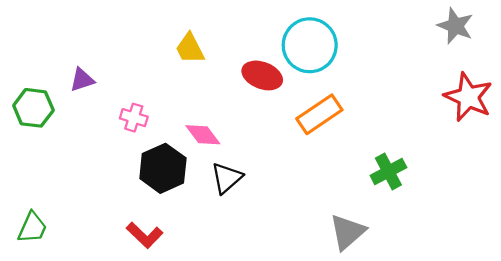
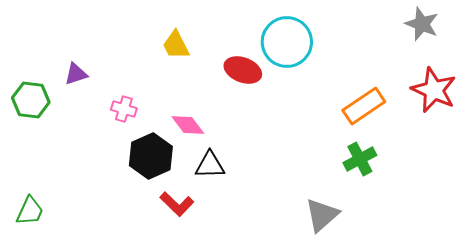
orange rectangle: (319, 114) -> (364, 106), moved
black triangle: (227, 178) -> (210, 165), turned 40
red L-shape: (145, 235) -> (177, 204), moved

